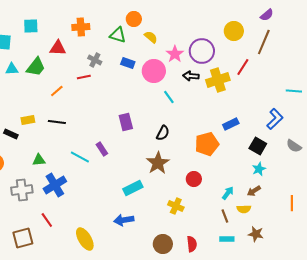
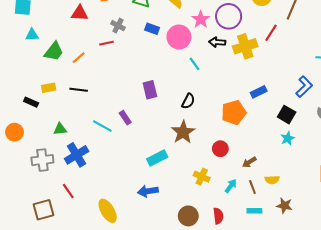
green trapezoid: (36, 67) -> (54, 51), moved
brown arrow: (254, 191) -> (249, 162), moved
cyan arrow: (228, 193) -> (231, 186), moved

